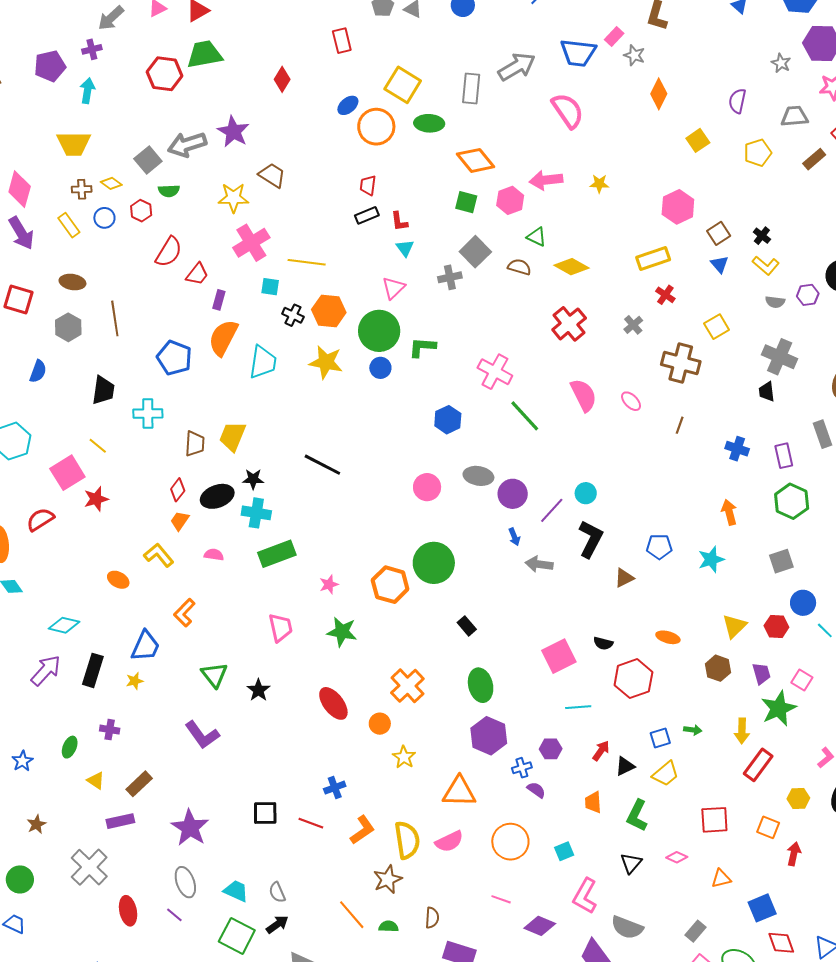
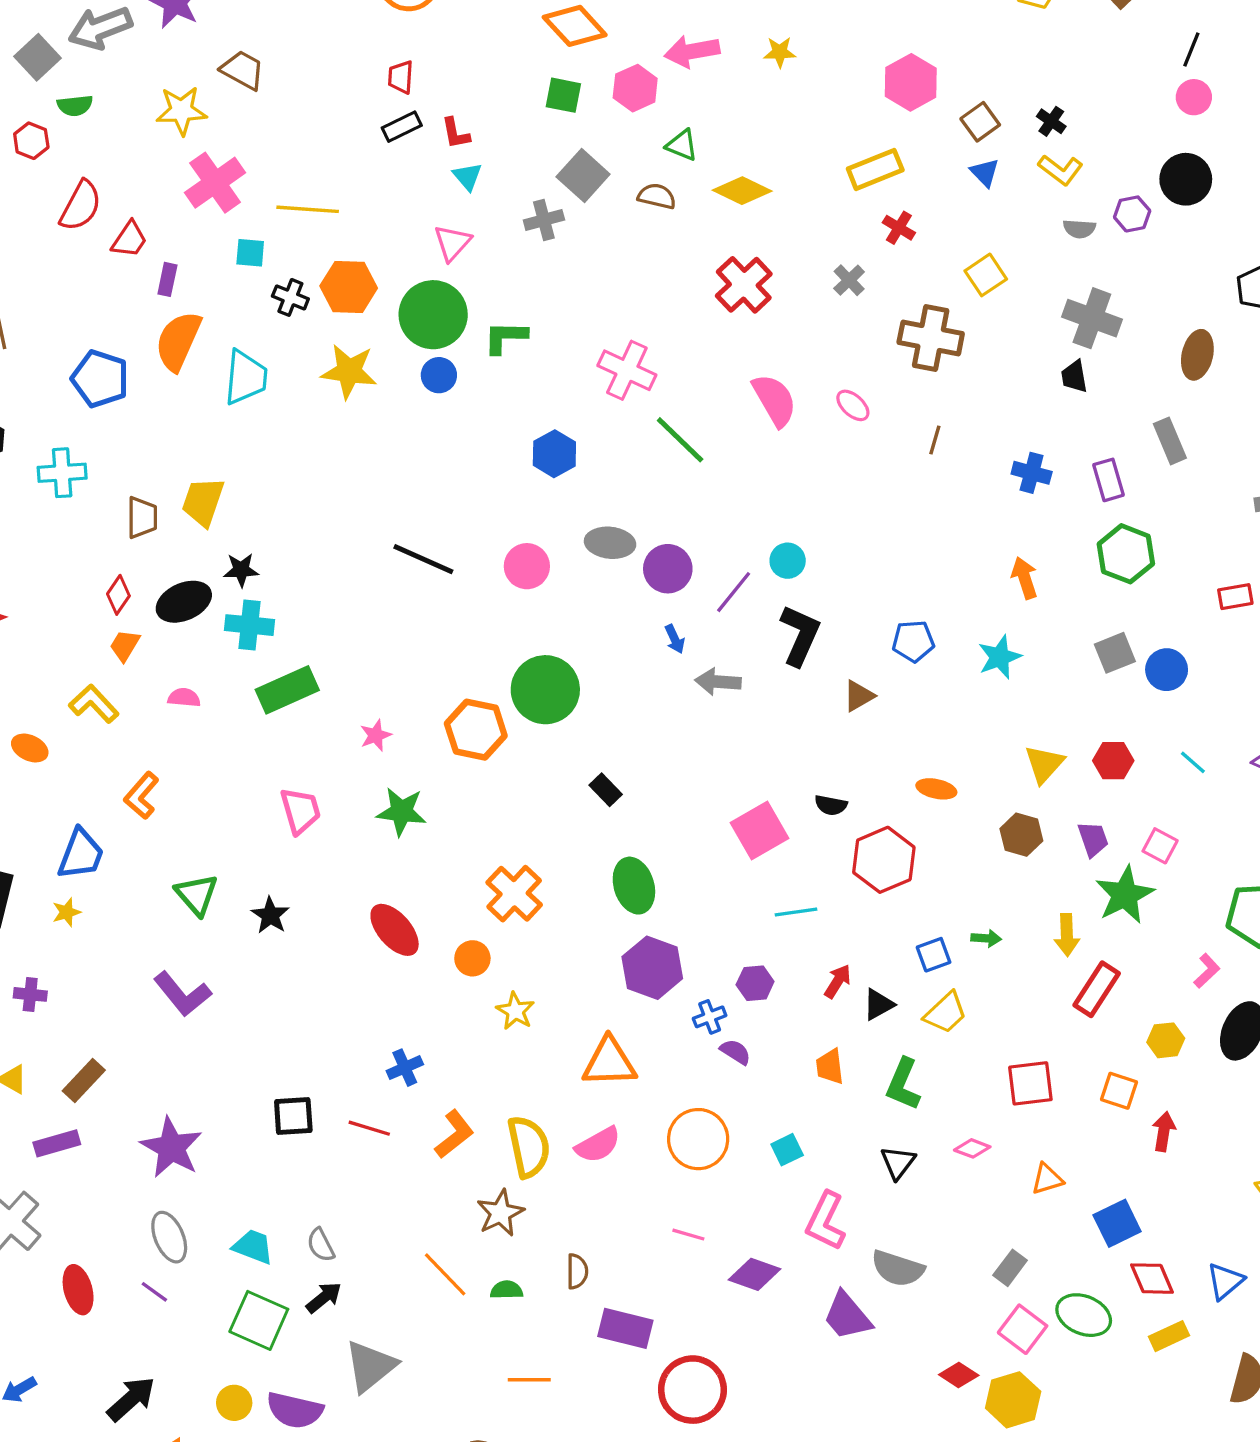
black line: (322, 465) -> (423, 559), moved
blue circle: (803, 603) -> (1167, 670), moved

